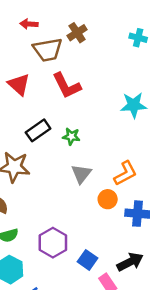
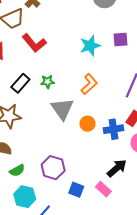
orange L-shape: (125, 173) -> (89, 84), moved
gray triangle: (81, 174) -> (62, 109), size x1.4
blue square: (87, 260) -> (76, 190), moved

